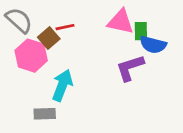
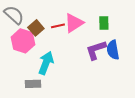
pink triangle: (121, 22) -> (74, 23), moved, turned -45
red line: (65, 27) -> (58, 26), moved
blue semicircle: (153, 45) -> (113, 50), moved, turned 66

